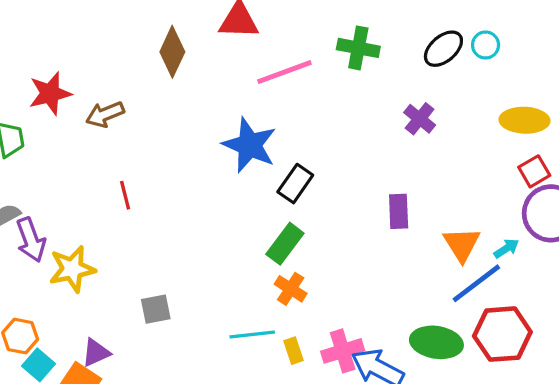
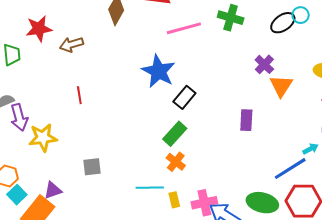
cyan circle: (486, 45) -> (301, 15), moved
orange triangle: (462, 244) -> (281, 86), moved

